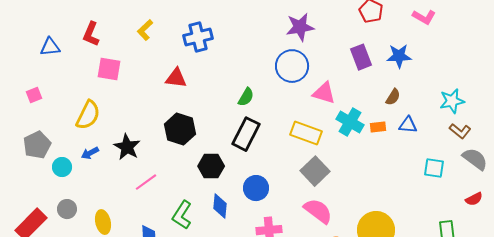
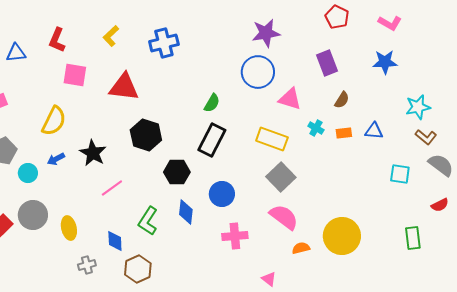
blue star: (399, 56) -> (385, 62), moved
red triangle: (176, 78) -> (124, 87), moved, size x1.4
brown semicircle: (393, 97) -> (342, 100), moved
cyan cross: (350, 122) -> (316, 128), size x0.6
gray circle: (67, 209) -> (33, 215), size x1.5

